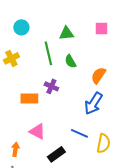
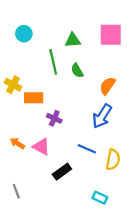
pink square: (101, 28) -> (111, 35), size x1.6
yellow cross: (11, 58) -> (13, 85), moved, turned -35
purple cross: (51, 86) -> (54, 118), moved
orange rectangle: (29, 98) -> (34, 98), moved
orange arrow: (15, 149) -> (17, 143), moved, turned -64

